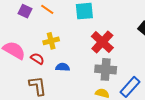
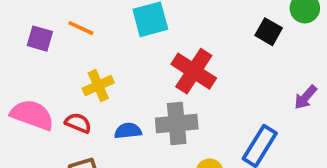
gray cross: (106, 69) -> (177, 124), moved

